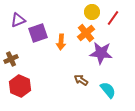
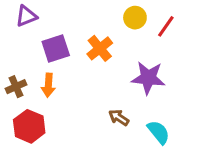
purple triangle: (18, 20) -> (26, 16), moved
orange cross: (86, 33) -> (100, 48), moved
orange arrow: (61, 42) -> (48, 85), moved

